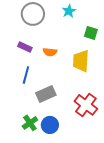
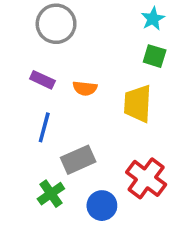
cyan star: (69, 11) -> (153, 19), moved
green cross: (30, 123) -> (51, 194), moved
blue circle: (50, 125) -> (102, 206), moved

